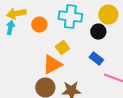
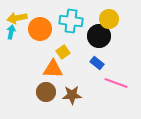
orange circle: (39, 25) -> (40, 29), size x1.5
black circle: (98, 32) -> (99, 36), size x1.5
orange triangle: (52, 65) -> (53, 69), turned 30

